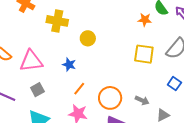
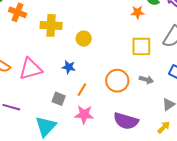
gray square: (37, 90) -> (59, 99), moved, turned -32
orange circle: (110, 98) -> (117, 81), moved
gray arrow: (142, 100) -> (146, 80), moved

